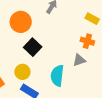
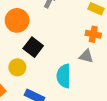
gray triangle: (79, 60) -> (86, 56), turned 40
yellow circle: (22, 72) -> (17, 67), moved

